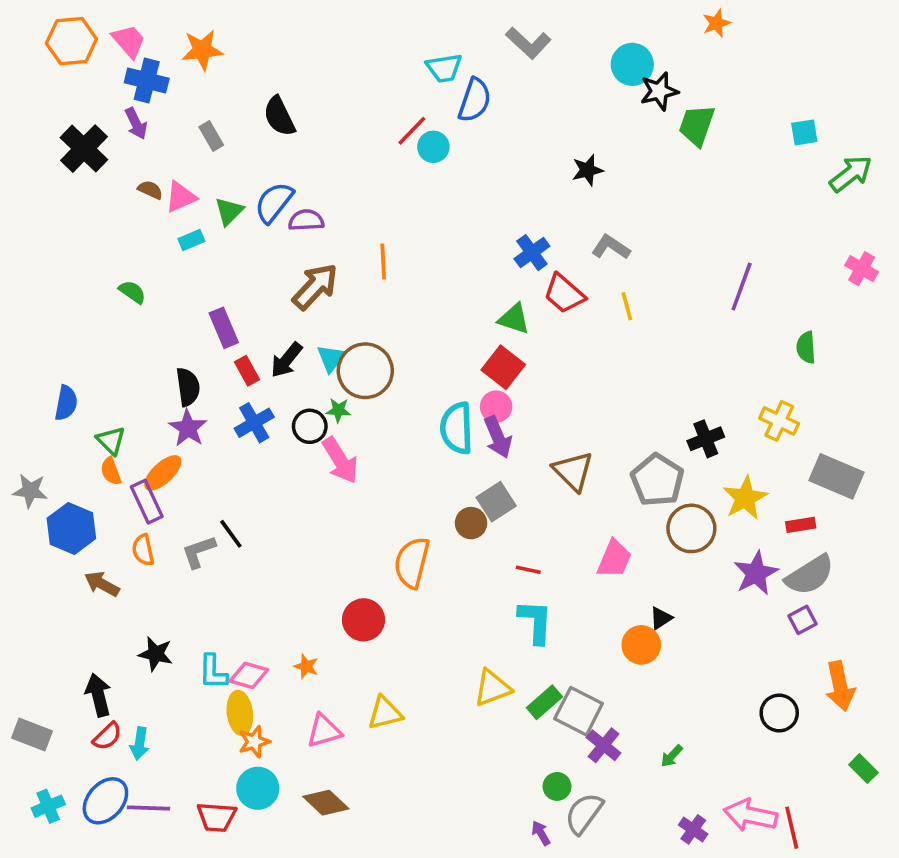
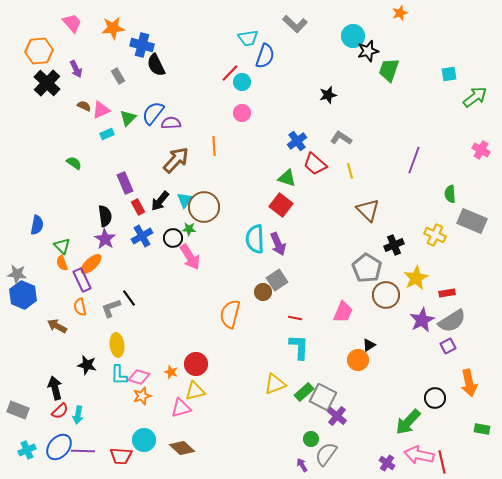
orange hexagon: (71, 41) -> (39, 51), moved
blue cross: (147, 80) -> (142, 45), moved
pink circle: (496, 407) -> (242, 113), moved
brown triangle: (573, 471) -> (368, 210), moved
gray rectangle: (837, 476) -> (472, 221), moved
blue hexagon: (71, 528) -> (23, 295), moved
red circle: (363, 620) -> (196, 364), moved
yellow ellipse: (240, 713) -> (117, 345), moved
yellow triangle: (385, 713) -> (195, 391), moved
orange star: (254, 742) -> (142, 396), moved
green arrow: (672, 756) -> (408, 422), moved, size x2.0
green rectangle: (863, 769) -> (482, 429), turned -35

